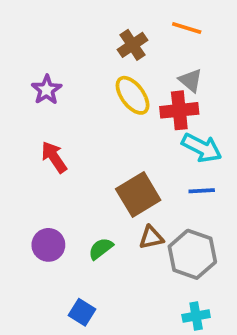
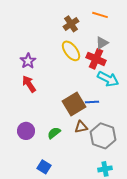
gray triangle: (190, 80) -> (102, 43), turned 48
purple star: (47, 90) -> (28, 61), moved
red cross: (179, 110) -> (96, 59), turned 30
blue line: (202, 191) -> (92, 102), moved

